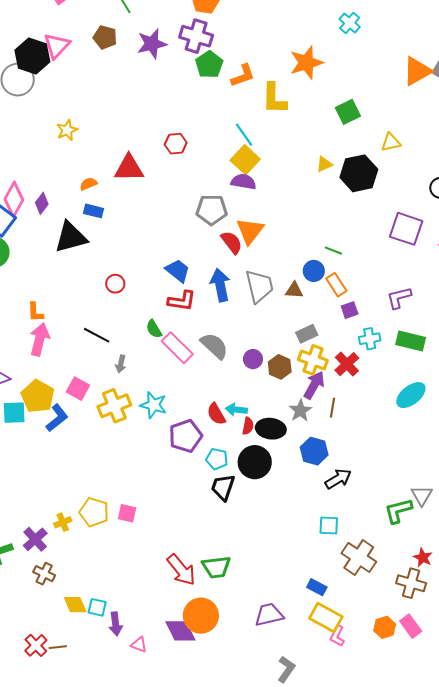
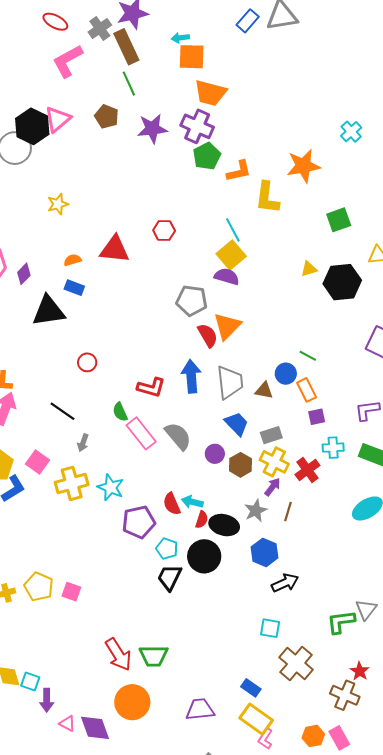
blue trapezoid: (178, 271) -> (237, 424), moved
purple arrow: (314, 385) -> (272, 487), size x0.7
purple diamond: (180, 631) -> (95, 728), moved

